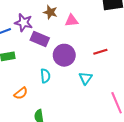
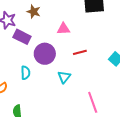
pink triangle: (71, 21) -> (63, 29), moved

